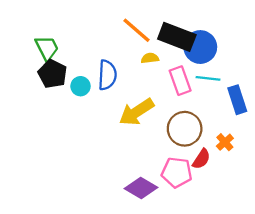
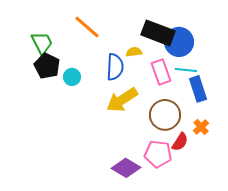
orange line: (136, 30) -> (87, 27), moved
blue semicircle: (107, 75) -> (115, 67), moved
blue rectangle: (237, 100) -> (198, 89), moved

